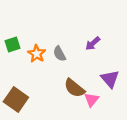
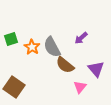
gray semicircle: (59, 54) -> (52, 47), size x1.5
brown semicircle: (74, 88) -> (65, 65), moved

